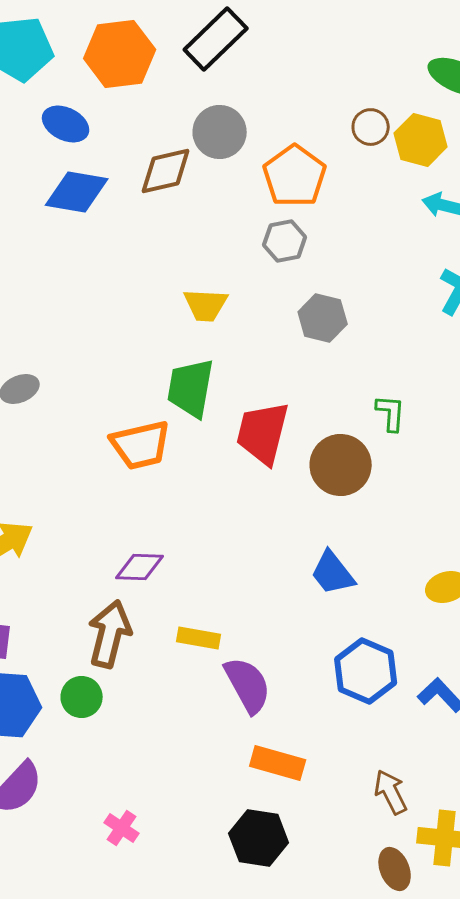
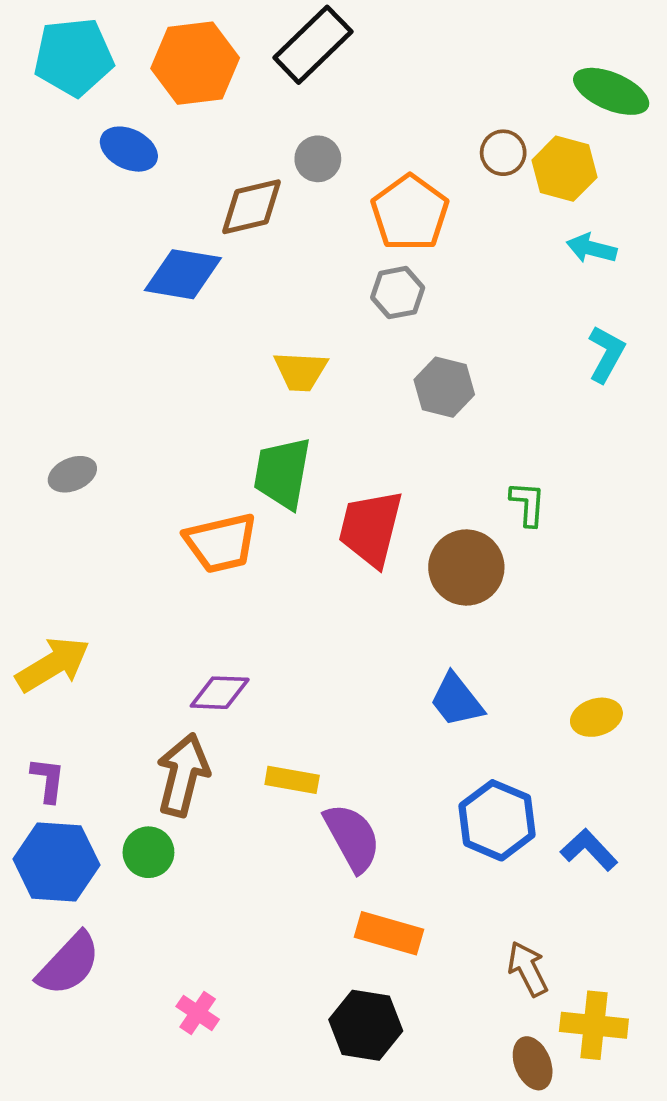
gray circle: (220, 132) -> (318, 159), size x0.7
blue diamond: (77, 192) -> (183, 274), moved

